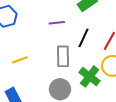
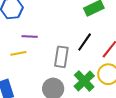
purple line: (57, 23) -> (30, 37), moved

